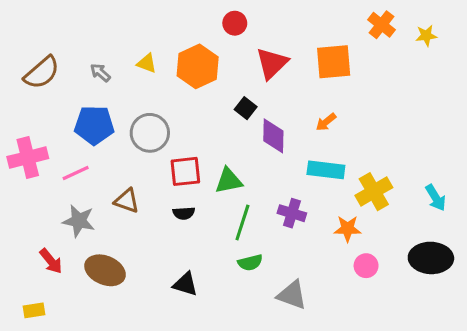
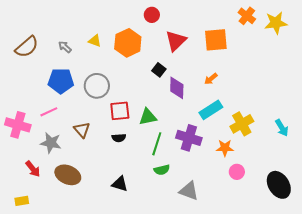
yellow star: (426, 36) -> (276, 23), size x1.6
pink cross: (28, 158) -> (18, 125), moved, turned 30
cyan rectangle: (326, 170) -> (211, 110), turned -40
brown triangle: (127, 201) -> (82, 130), turned 30
purple cross: (292, 213) -> (189, 138), size x1.4
black ellipse: (431, 258) -> (279, 185), moved, turned 56

